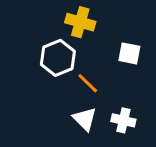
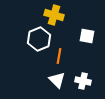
orange line: (88, 83) -> (59, 56), turned 56

